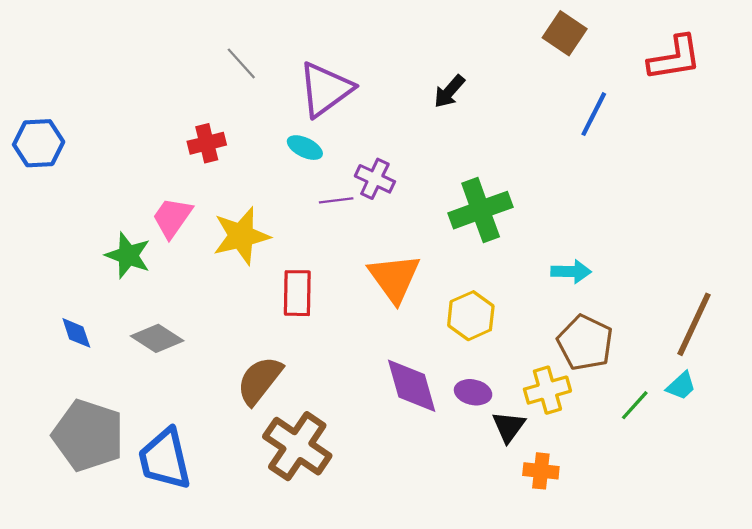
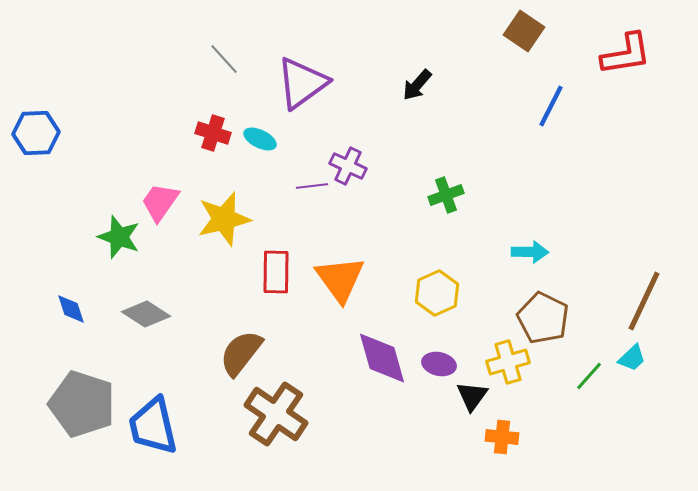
red cross: (207, 143) -> (213, 133), moved, turned 32
cyan ellipse: (305, 148) -> (260, 139), moved
green cross: (481, 210) -> (446, 195), size x0.6
orange triangle: (394, 278) -> (340, 279), moved

